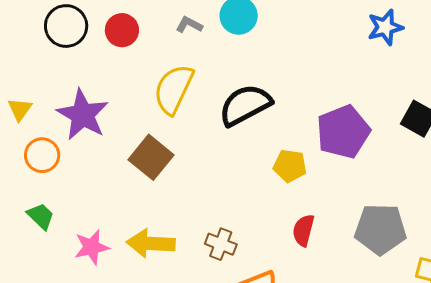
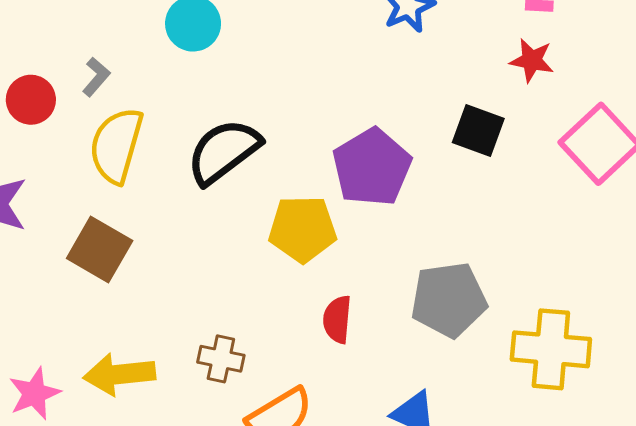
gray L-shape: (189, 25) -> (96, 77), moved, turned 112
red circle: (122, 30) -> (31, 100), moved
yellow pentagon: (290, 166) -> (303, 229), size x1.4

